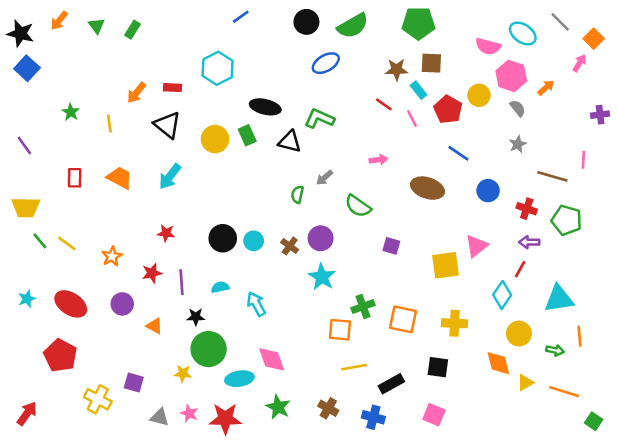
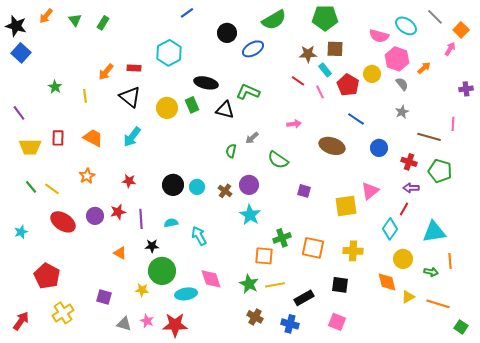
black circle: (306, 22) -> (227, 33), moved
yellow trapezoid: (26, 207) -> (30, 147), moved
orange star: (112, 256) -> (87, 176), moved
red ellipse: (71, 304) -> (63, 222), moved
purple circle: (122, 304) -> (95, 216), moved
yellow cross: (98, 399) -> (63, 313), moved, turned 30
green star: (278, 407) -> (249, 284), moved

